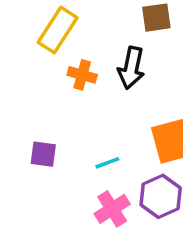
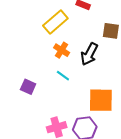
cyan line: (107, 163) -> (63, 76), moved, turned 40

